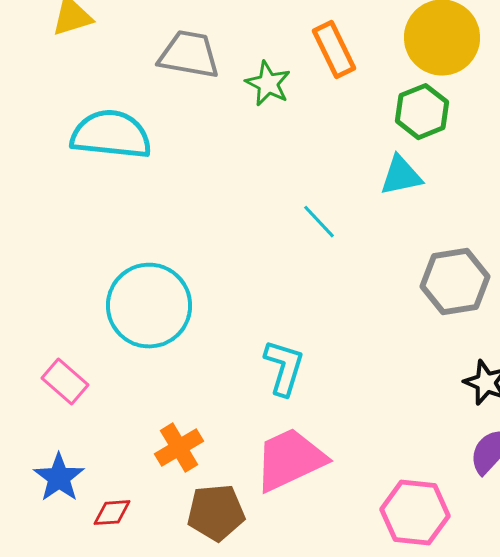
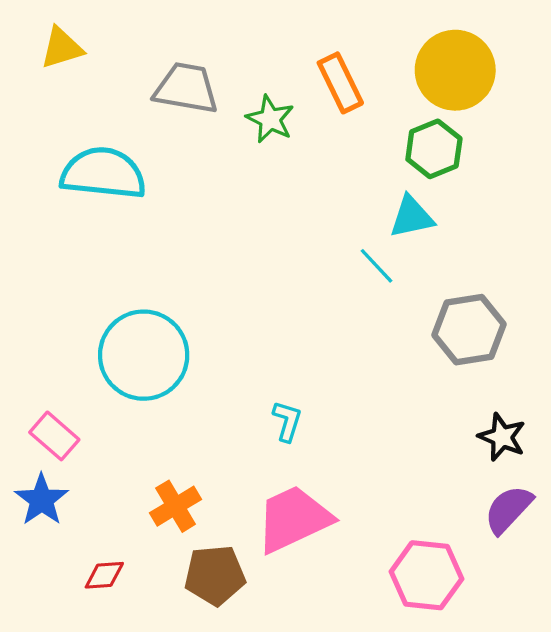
cyan line: (319, 222) -> (376, 266), moved
cyan L-shape: (284, 368) -> (287, 421), size x0.7
blue star: (59, 478) -> (42, 500), moved

